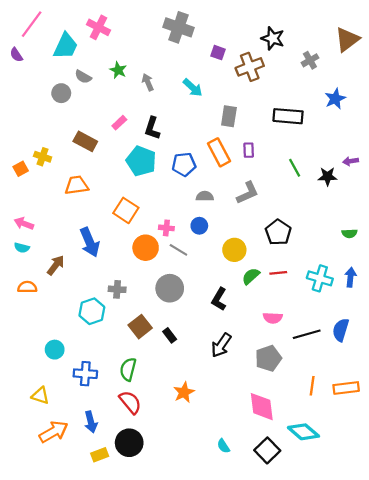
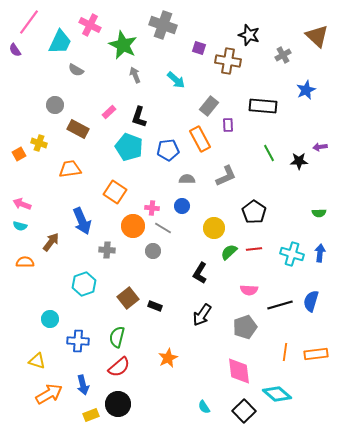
brown triangle: (347, 39) -> (317, 36), turned -40
brown cross: (250, 67) -> (228, 61), turned 30
green star: (118, 70) -> (123, 45), moved, size x1.8
gray circle: (61, 93) -> (55, 105), moved
gray rectangle: (229, 116) -> (209, 106), turned 30
purple rectangle: (249, 150) -> (228, 125), moved
gray circle: (170, 288) -> (153, 251), moved, size x0.6
gray cross: (117, 289) -> (107, 250), moved
black rectangle: (170, 335) -> (155, 306), turned -32
red semicircle: (130, 402) -> (119, 367), turned 90

